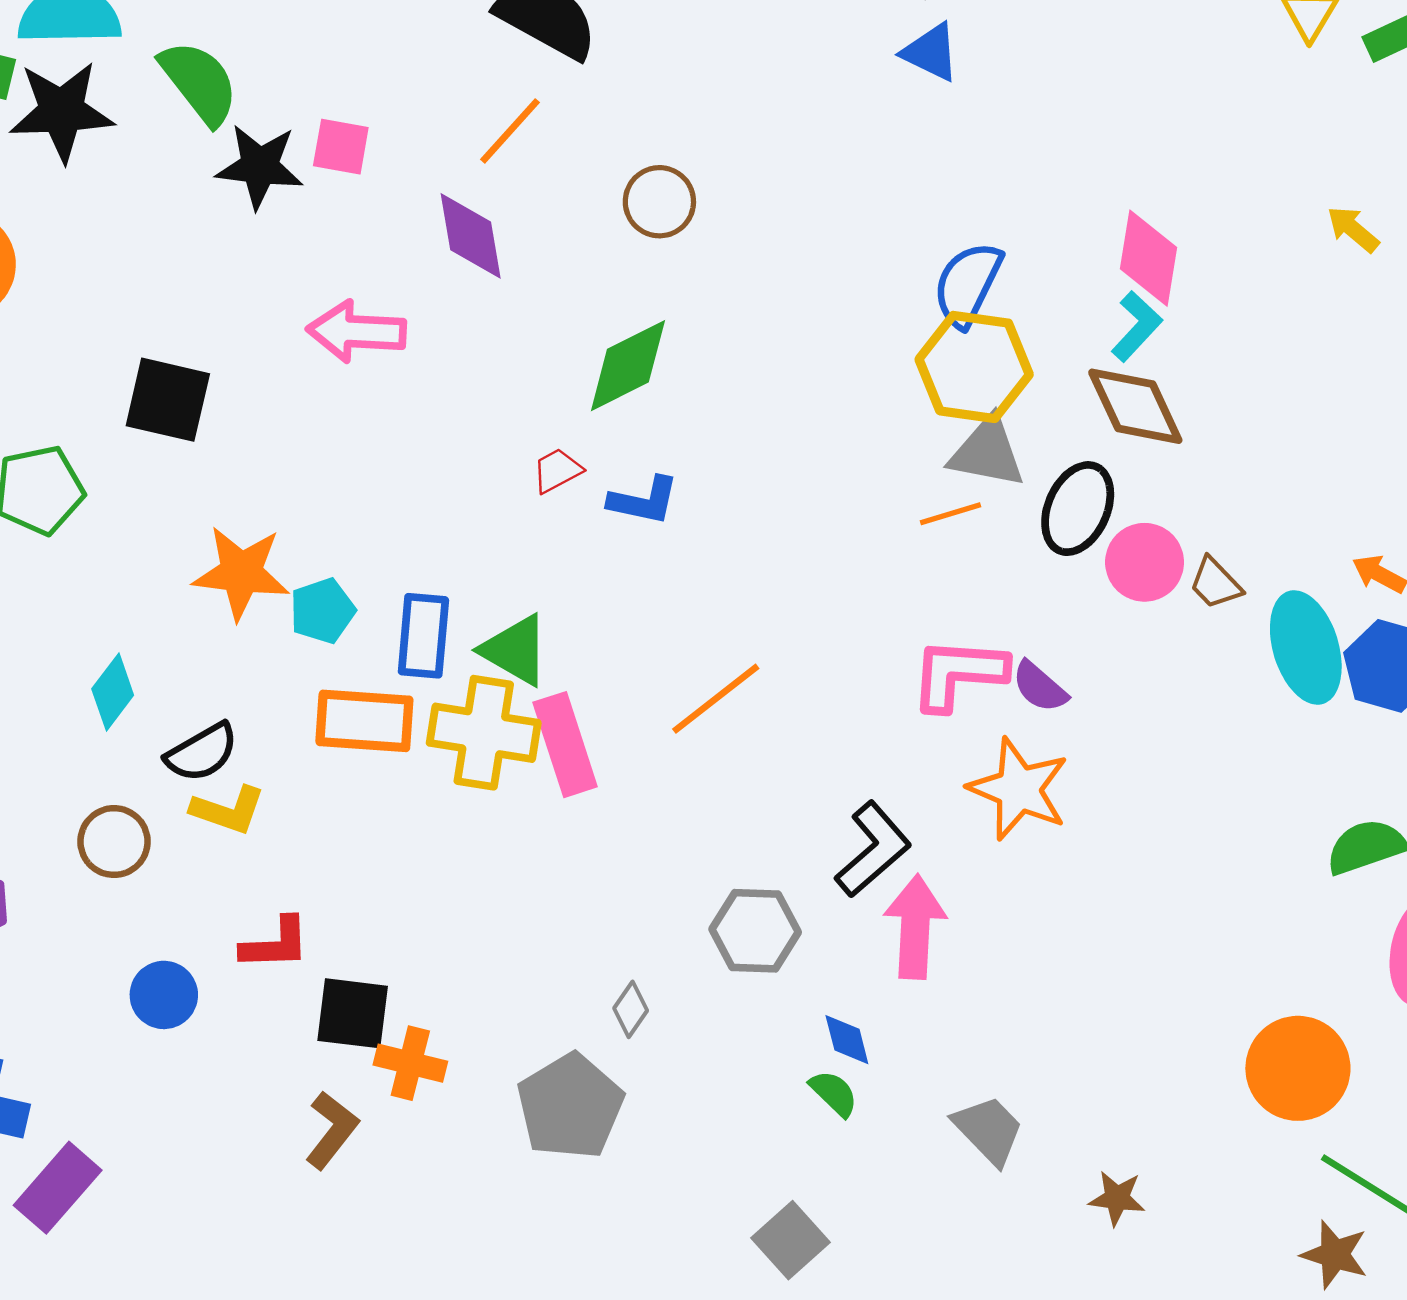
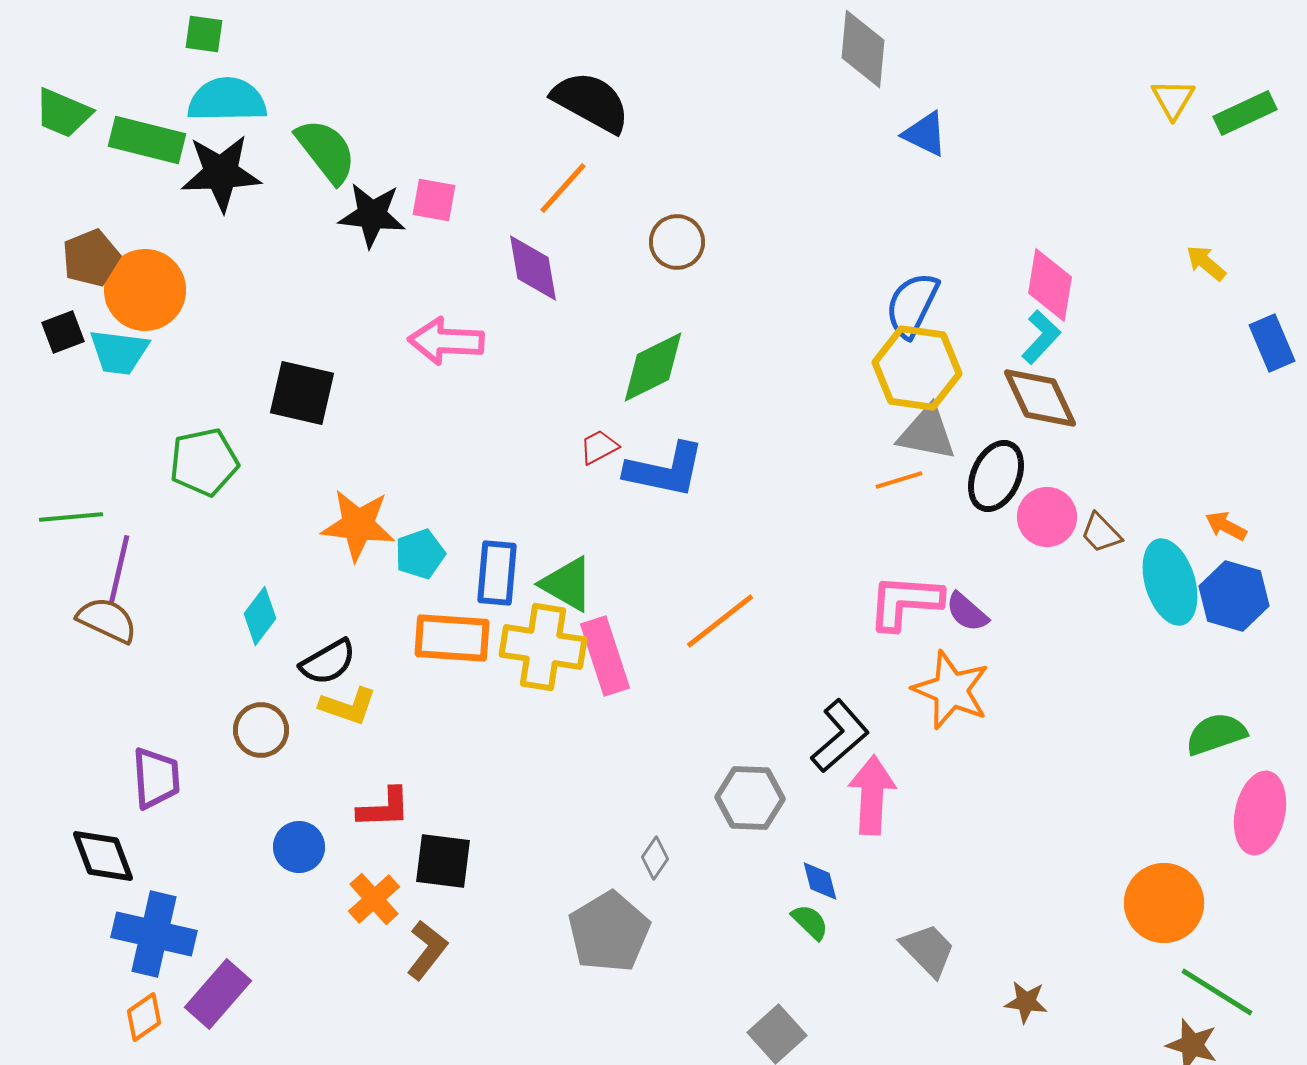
blue triangle: (931, 52) -> (925, 134), moved
blue L-shape: (644, 501) -> (665, 470), size x1.5
orange cross: (410, 1063) -> (374, 899), moved, turned 34

